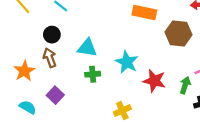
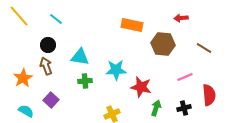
cyan star: (127, 62) -> (116, 70), turned -30
green arrow: (185, 85) -> (156, 108), moved

